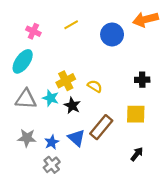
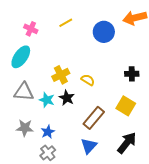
cyan star: (51, 98) -> (47, 100), moved
yellow square: (136, 114) -> (126, 106), turned 30
blue triangle: (76, 138) -> (89, 146), moved, turned 30
black arrow: (137, 154) -> (127, 143), size x1.6

